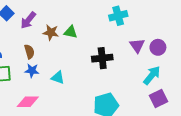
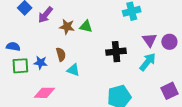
brown semicircle: (29, 52) -> (61, 54), moved
blue star: (32, 71) -> (41, 63), moved
cyan arrow: (152, 75) -> (148, 62), moved

